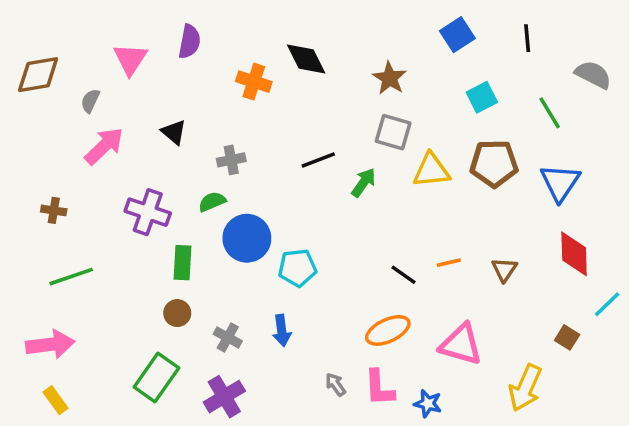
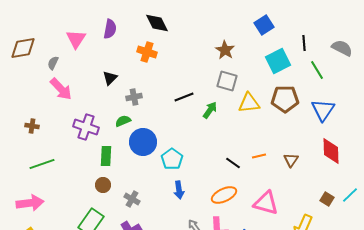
black line: (527, 38) -> (304, 43), moved
black diamond: (306, 59) -> (157, 23), moved
cyan square: (482, 97) -> (278, 61), size x1.4
black triangle: (174, 132) -> (110, 78), moved, turned 35
pink arrow: (104, 146) -> (61, 89), turned 90
cyan pentagon: (297, 268) -> (172, 159), turned -30
cyan line: (607, 304) -> (350, 195), moved
blue arrow: (282, 330) -> (179, 190), moved

